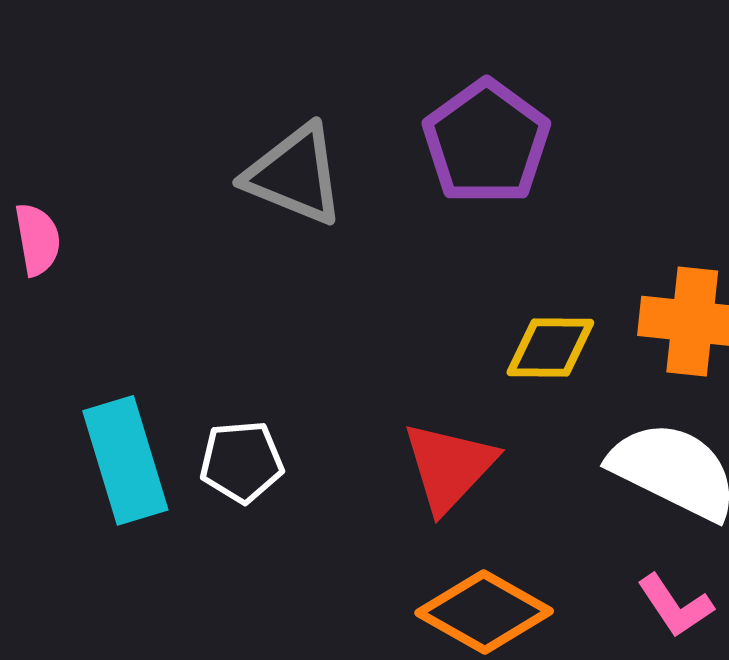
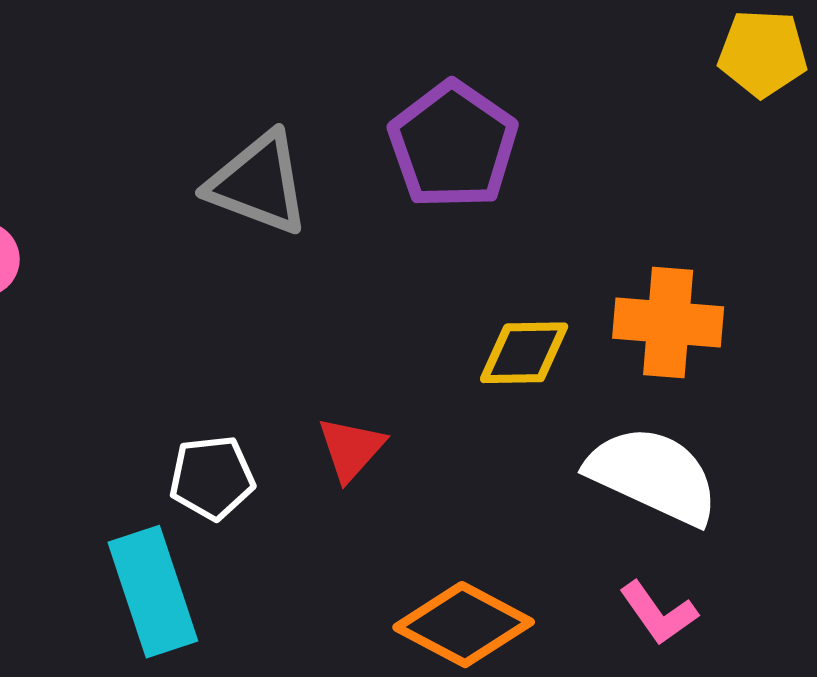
cyan rectangle: (125, 460) -> (153, 592), moved
red triangle: (449, 467) -> (351, 449), moved, size x0.7

